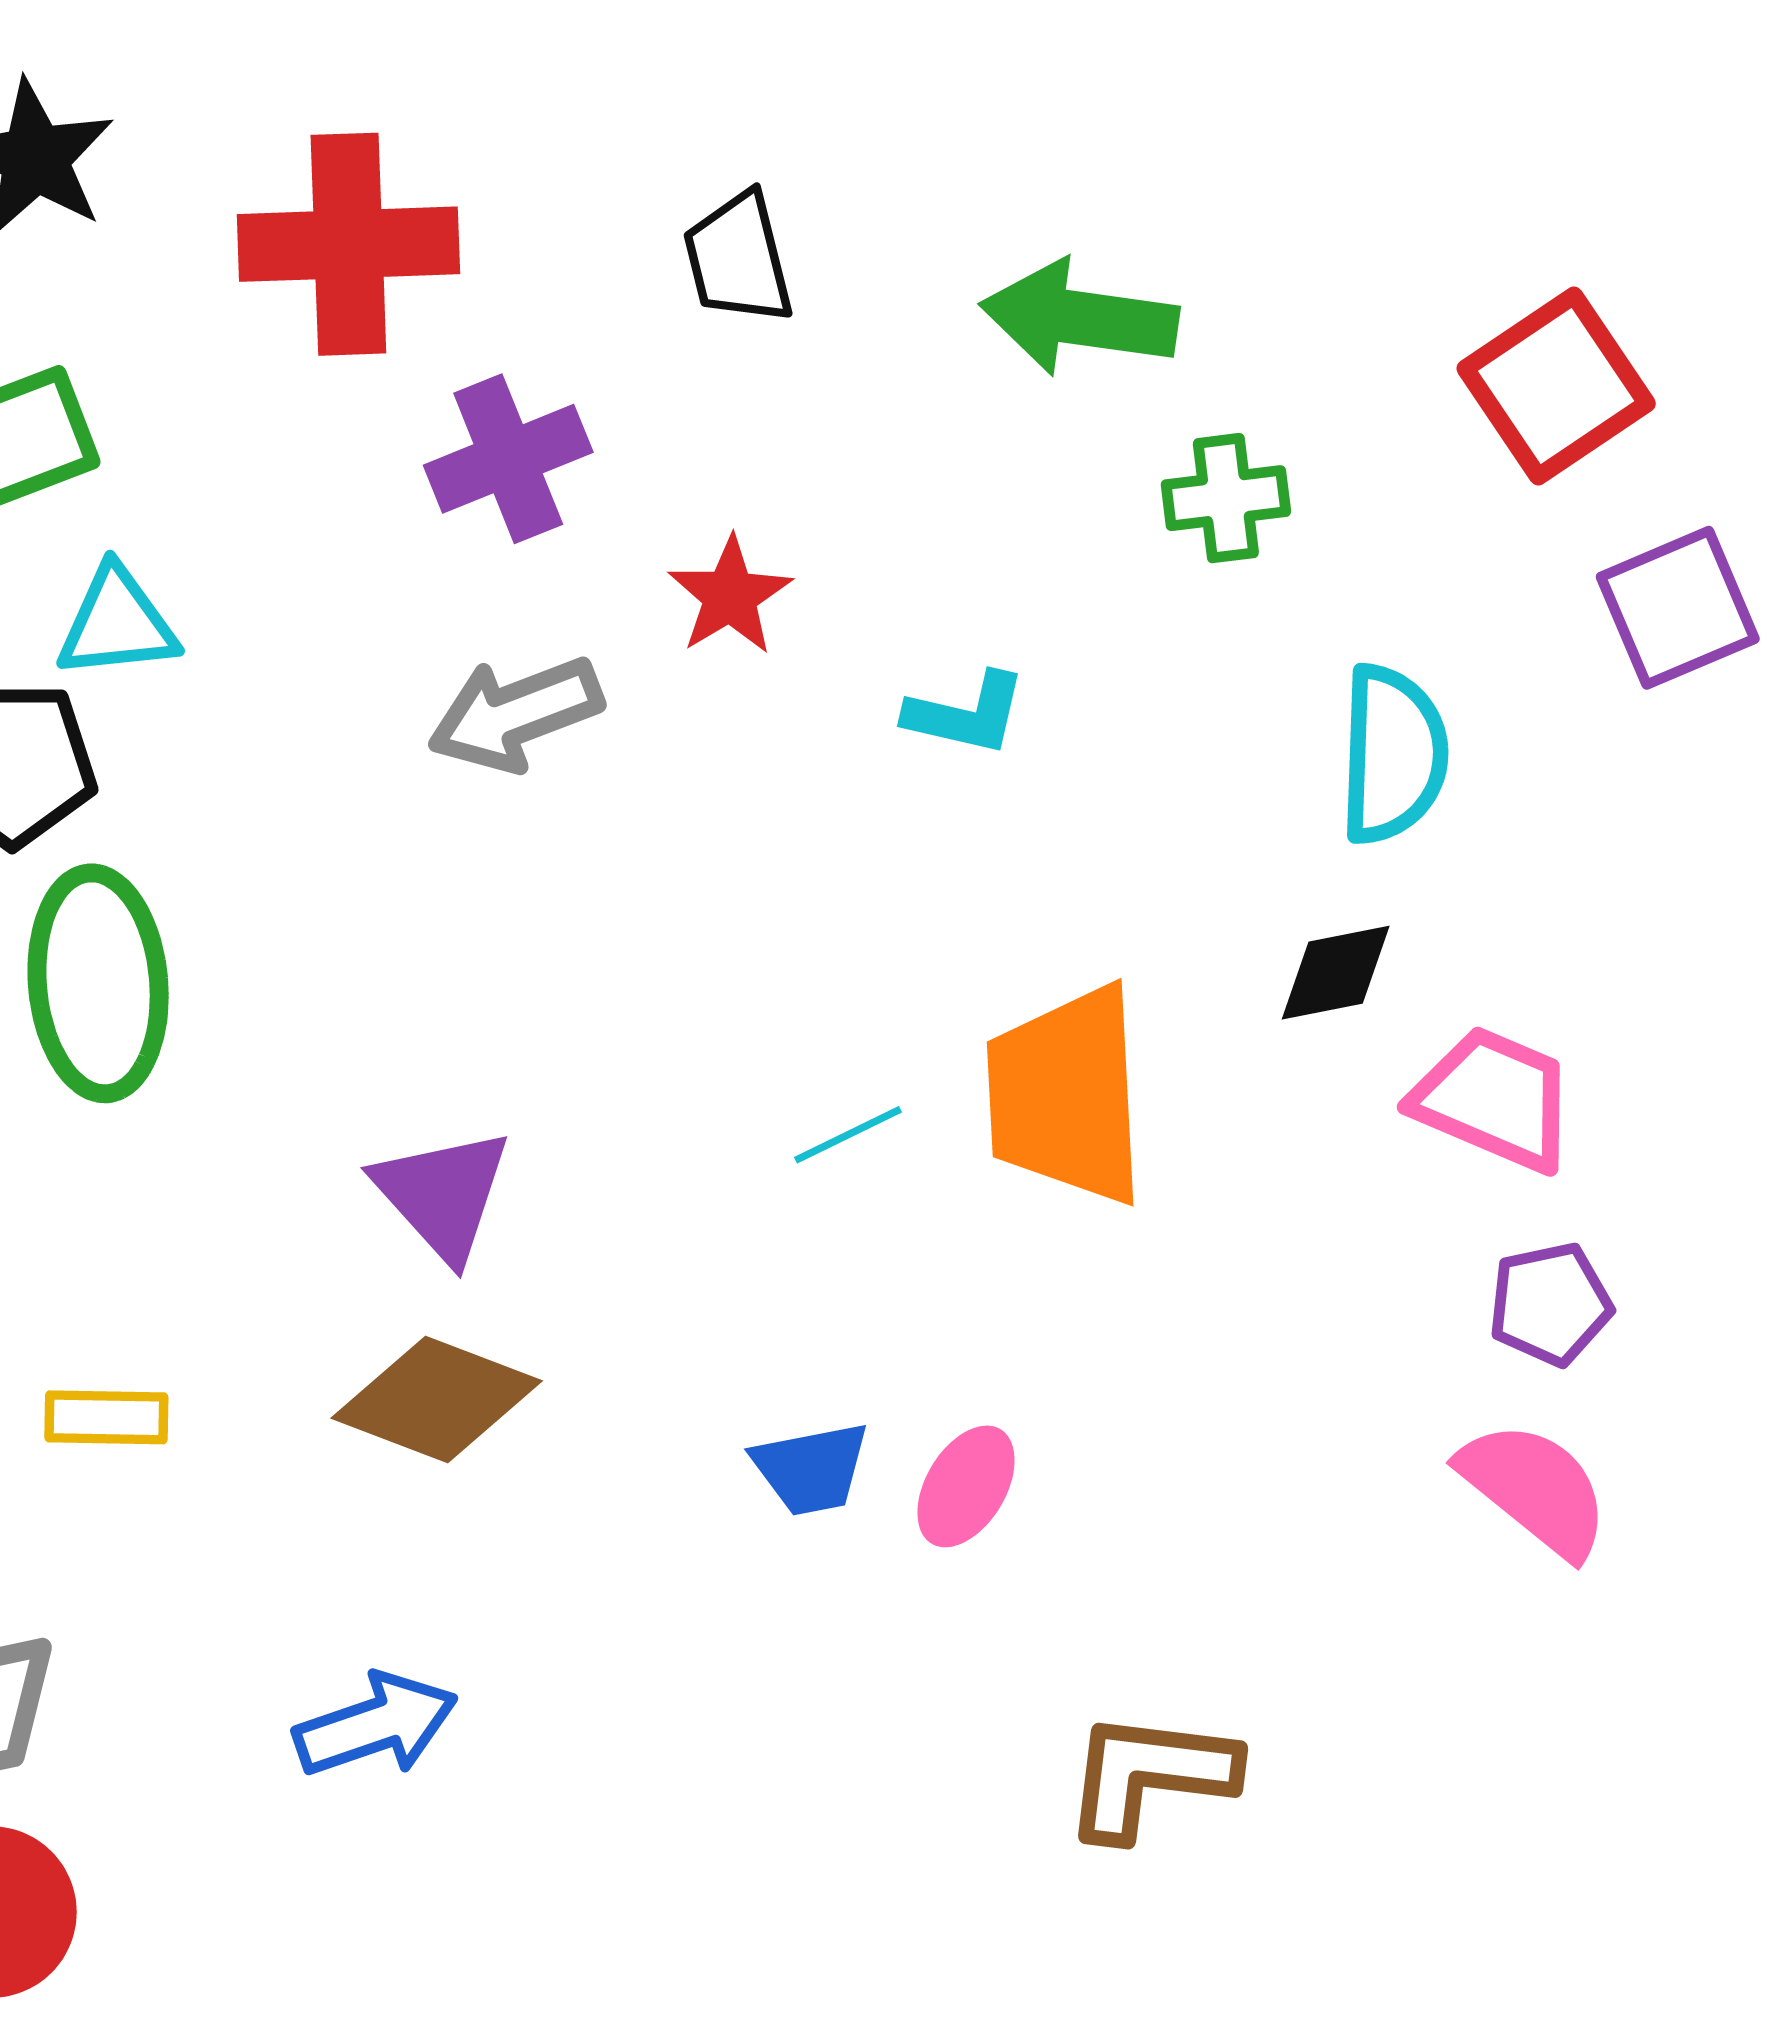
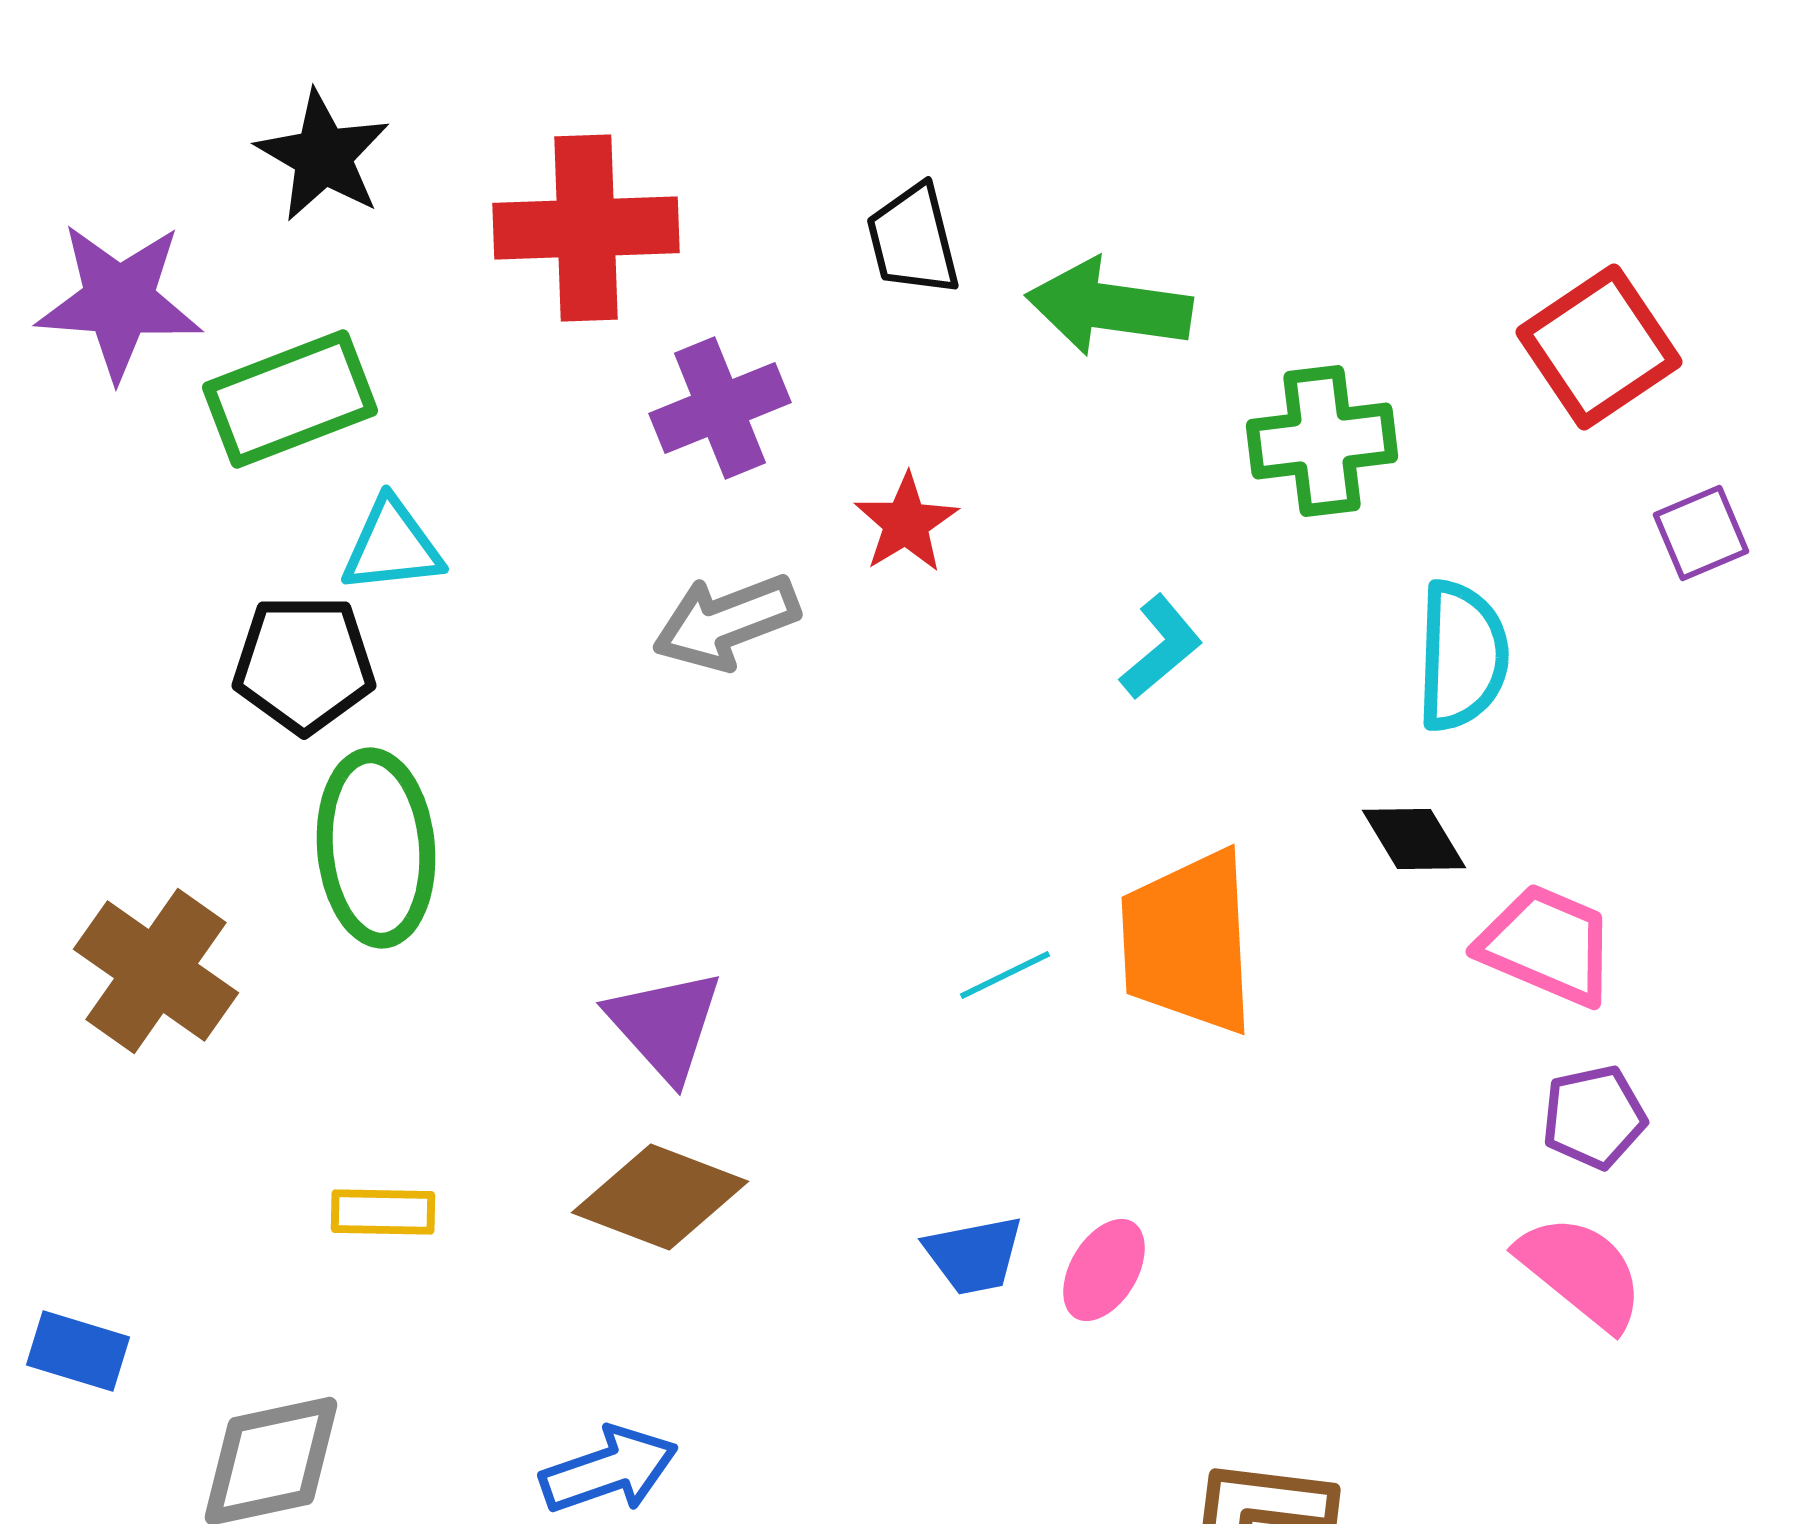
green arrow: (1079, 318) -> (1109, 307), moved
green cross: (1226, 498) -> (1322, 441), size x1.4
purple square: (1678, 608) -> (1701, 533), size x0.7
cyan L-shape: (966, 714) -> (1161, 647), moved, turned -53
black diamond: (1336, 973) -> (1414, 839), turned 70

